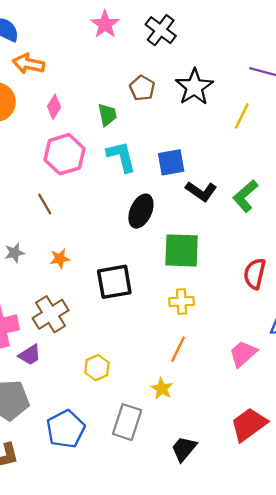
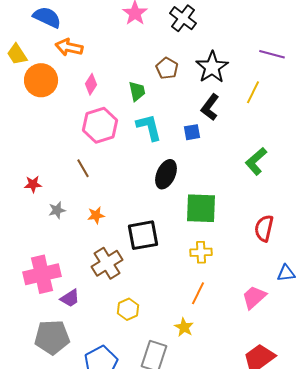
blue square: (171, 162) -> (192, 132), size x0.7
black L-shape: (201, 191) -> (210, 107), moved, turned 92
brown cross: (51, 314) -> (107, 263), moved

